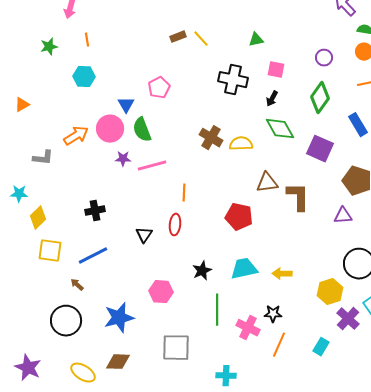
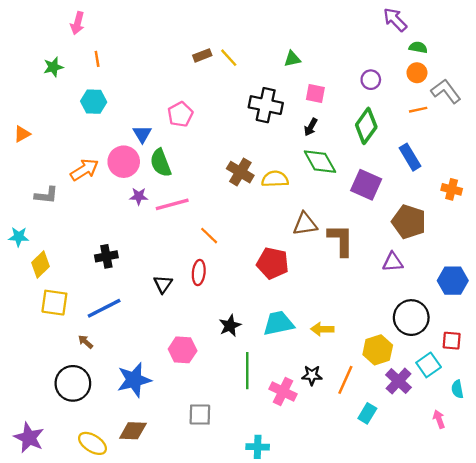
orange line: (184, 193) -> (209, 236), turned -48
orange line: (279, 345) -> (345, 380), moved
gray square: (176, 348) -> (200, 415), size x0.7

